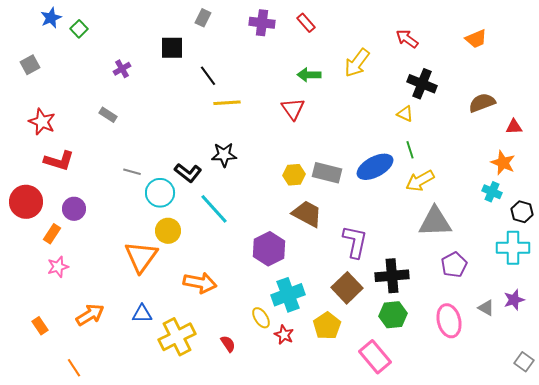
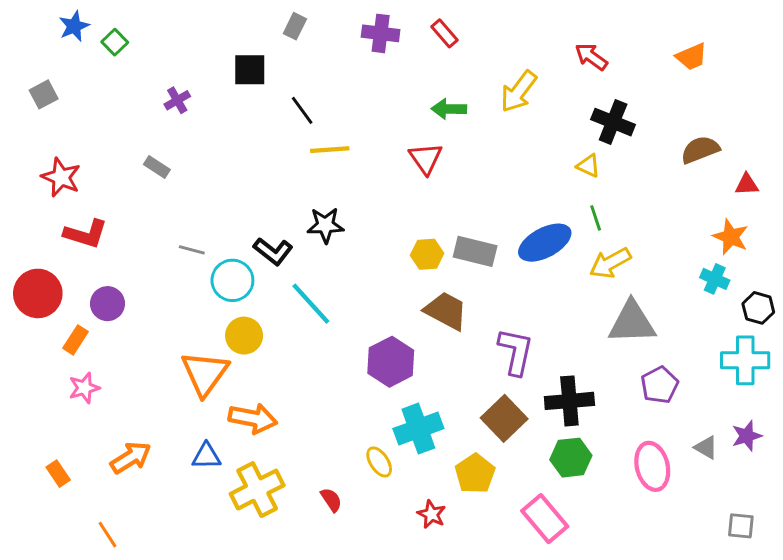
orange arrow: (200, 283) -> (253, 418), moved
red star: (284, 335) -> (431, 514), moved
gray square: (524, 362) -> (741, 526), moved, turned -30

